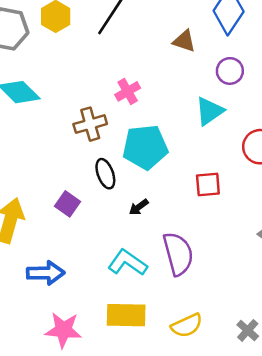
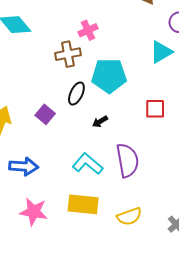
pink cross: (128, 91) -> (88, 30), moved
black ellipse: (105, 174) -> (76, 94), turned 40

